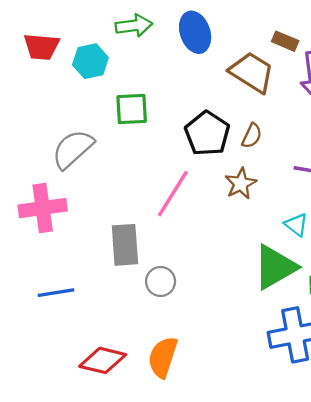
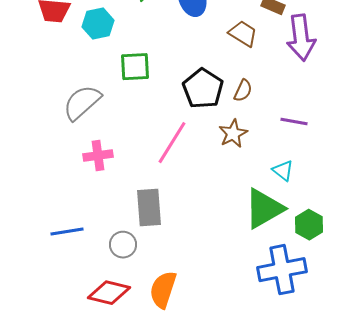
brown trapezoid: (252, 72) -> (243, 34), size x0.7
pink cross: (43, 208) -> (98, 156), moved, size x0.7
gray rectangle: (125, 245) -> (149, 208), moved
gray circle: (161, 281) -> (123, 245), moved

